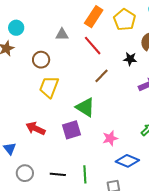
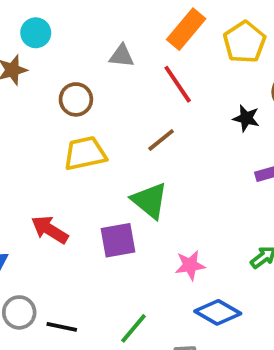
brown line: (101, 76) -> (161, 140), moved
yellow trapezoid: (49, 87) -> (85, 153), turned 50
black line: (58, 174) -> (62, 327), moved
green line: (85, 174) -> (133, 328), turned 36

